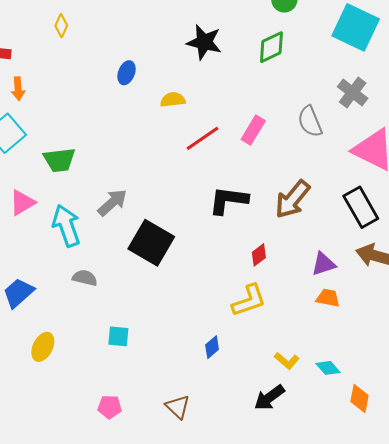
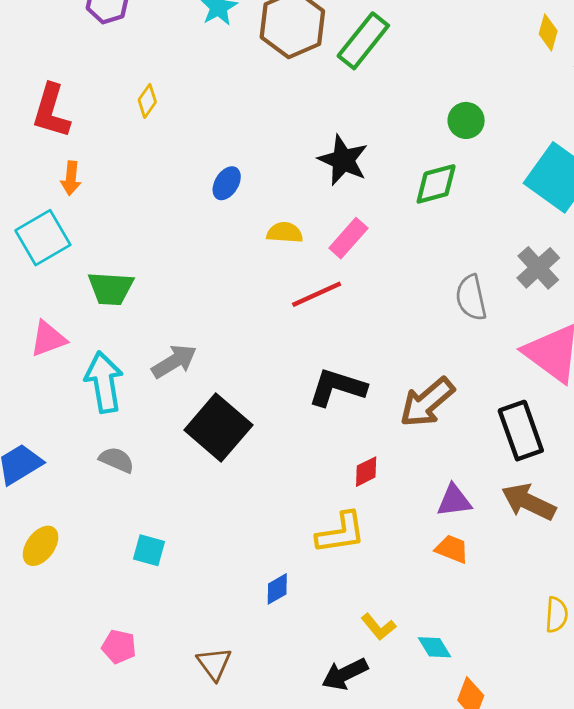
pink rectangle: (253, 130) -> (348, 238), moved

